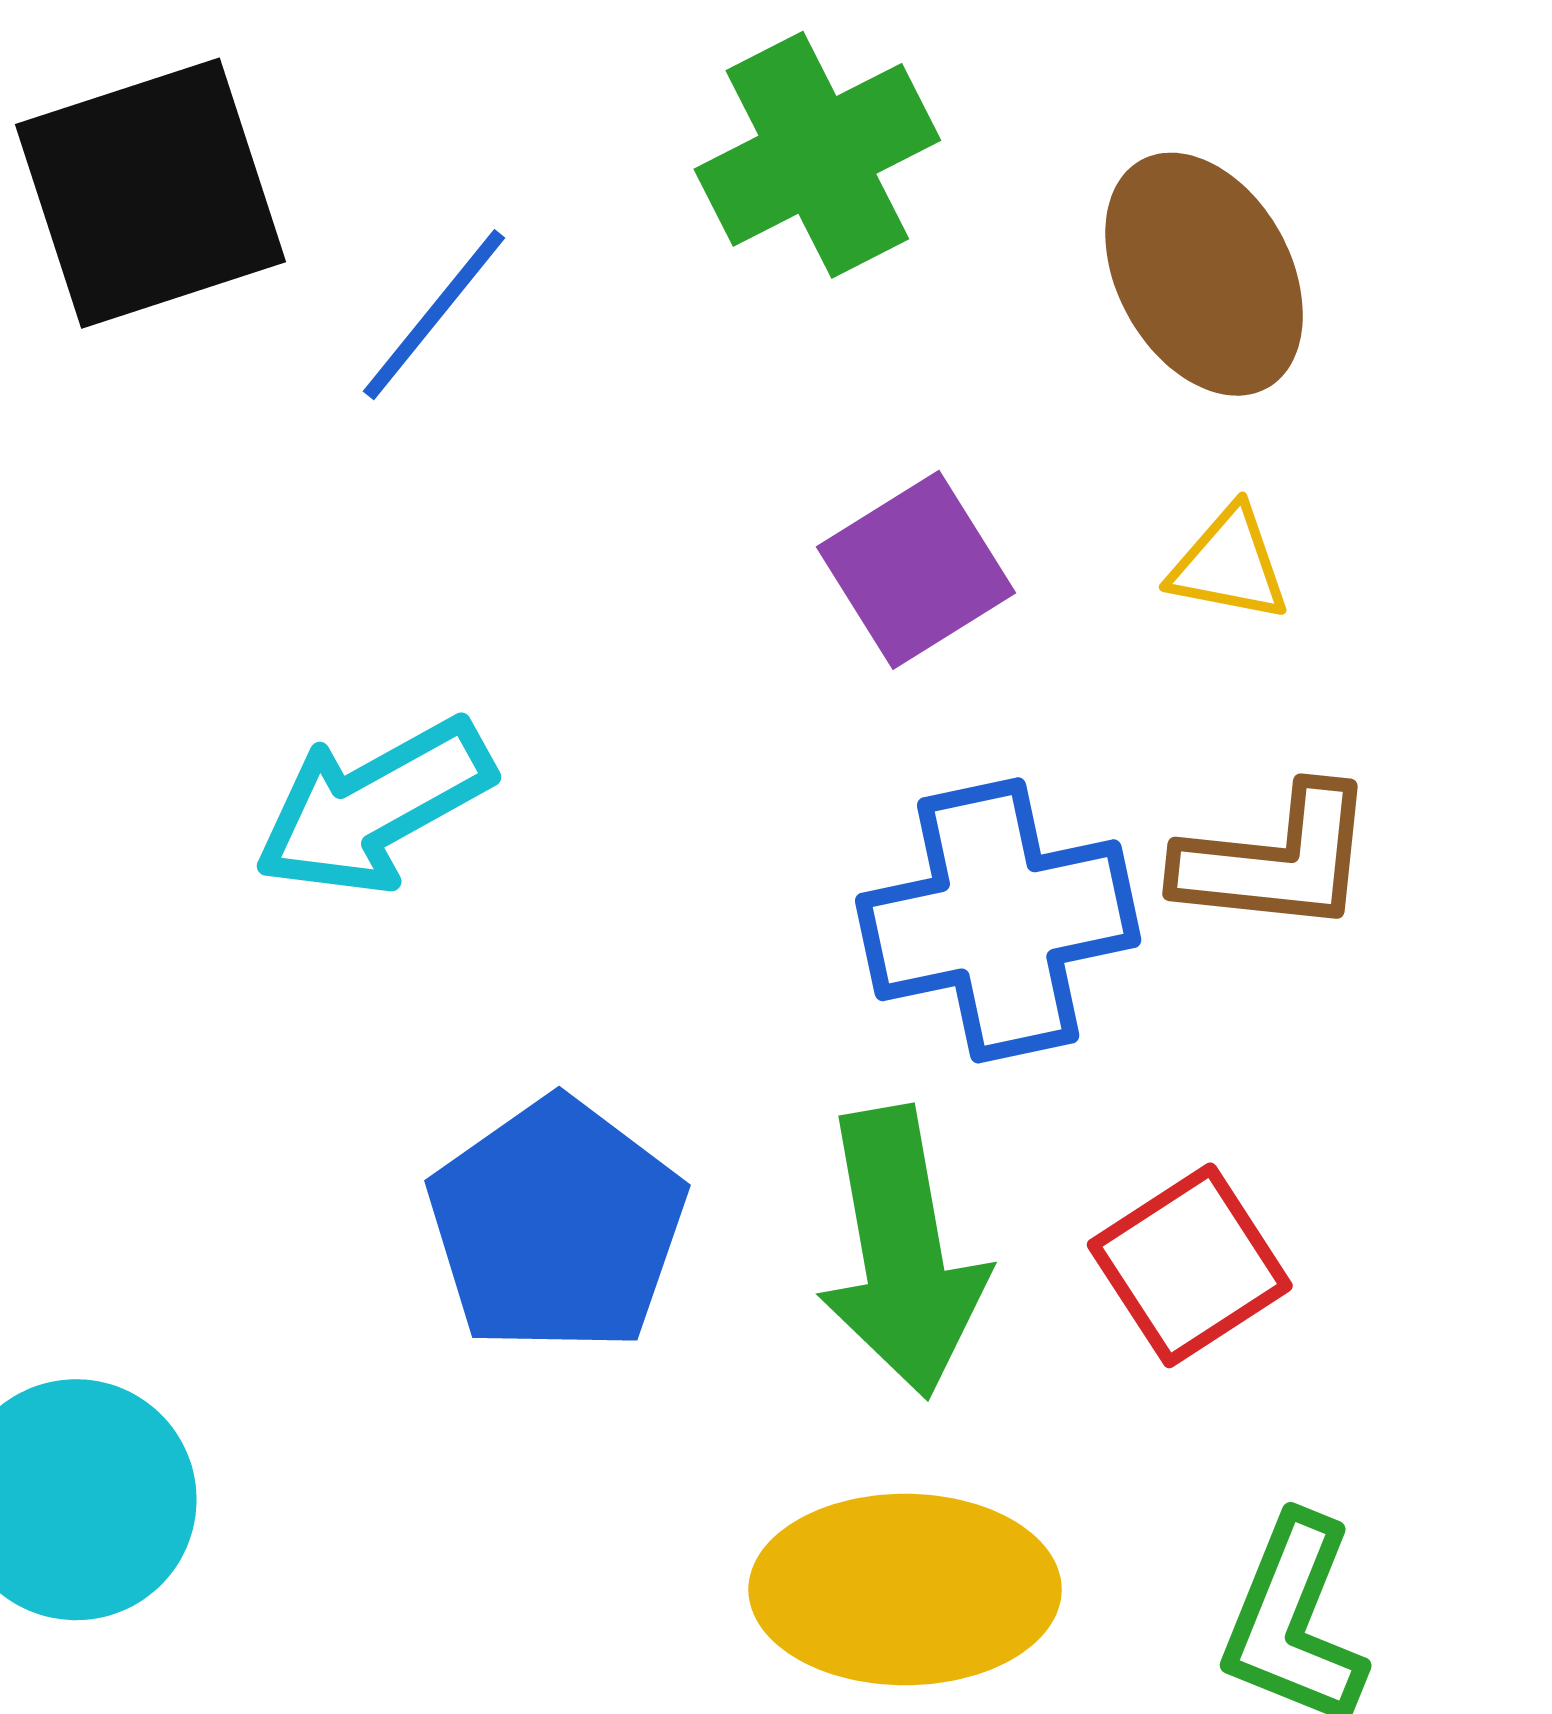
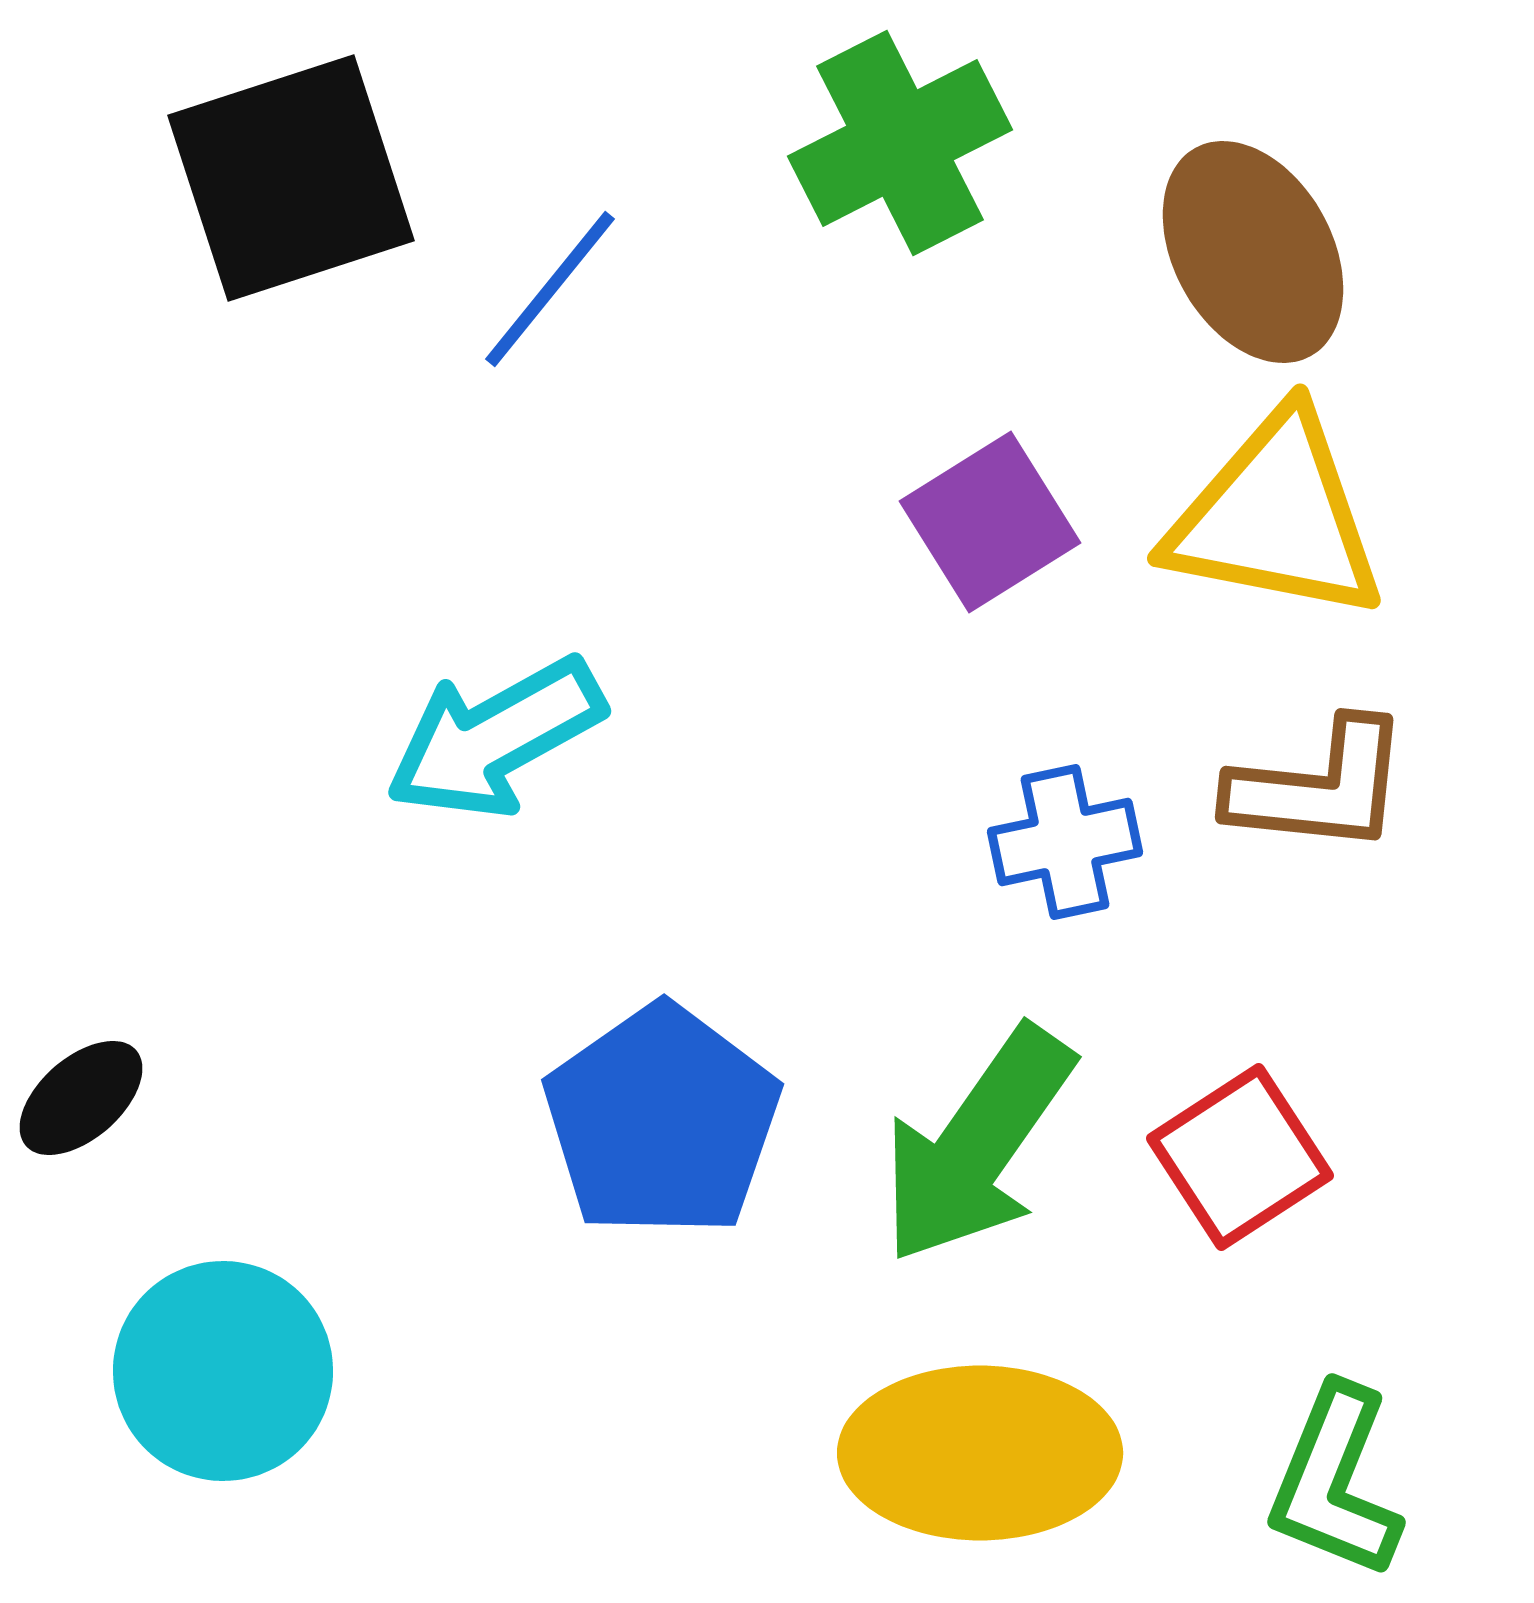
yellow triangle: (1229, 564) -> (1276, 517), size x2.0
blue cross: (998, 920) -> (1065, 842), size x0.6
green arrow: (902, 1252) -> (977, 1145), turned 45

